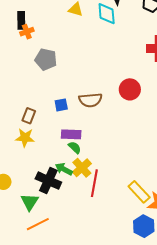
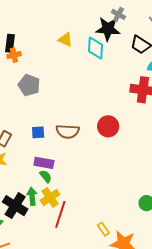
green arrow: (64, 169) -> (32, 196), turned 48
yellow rectangle: (139, 192) -> (103, 229), size x0.6

